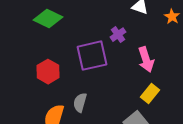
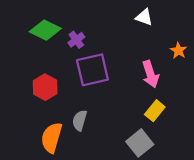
orange star: (172, 17) -> (178, 51), moved
purple cross: (118, 35) -> (76, 40), moved

